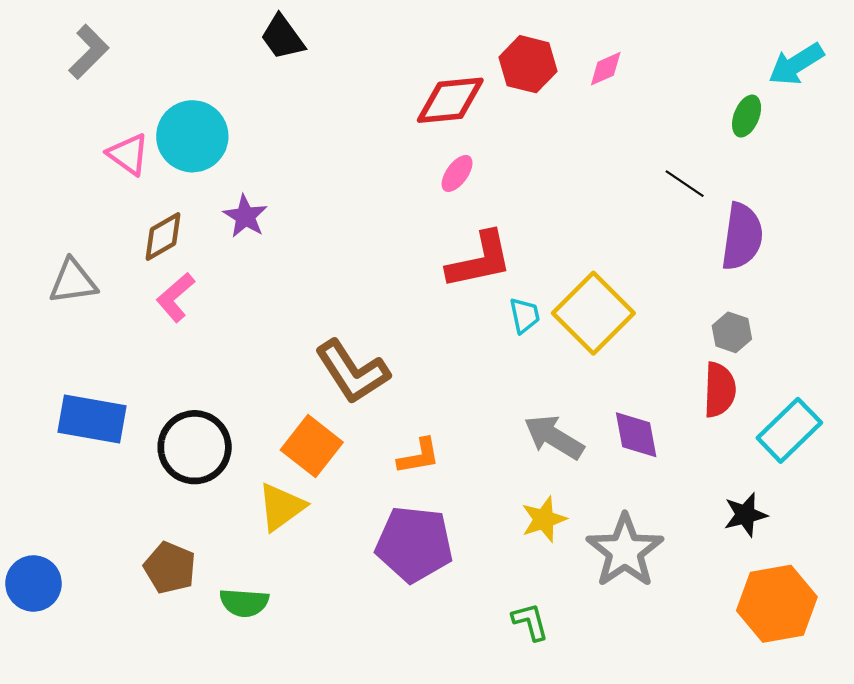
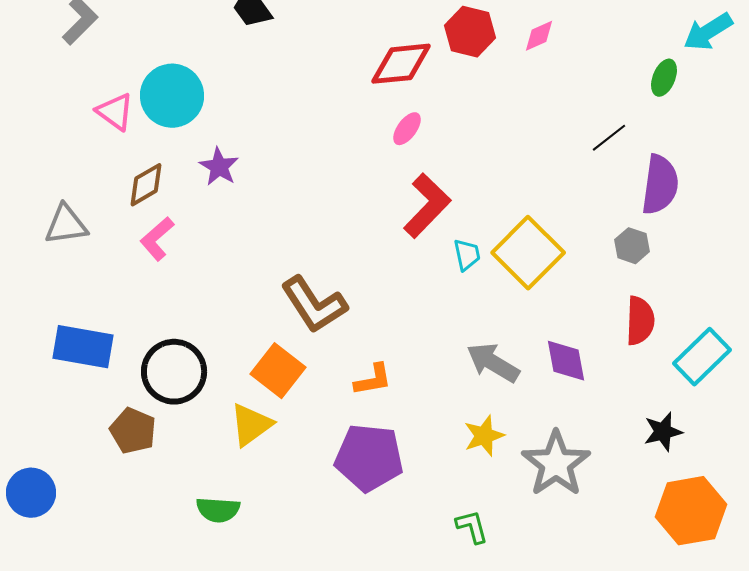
black line: (685, 184) -> (609, 138), turned -72
red L-shape: (480, 260) -> (427, 206), turned -34
gray hexagon: (732, 332) -> (632, 246), moved
brown pentagon: (170, 568) -> (133, 431), moved

